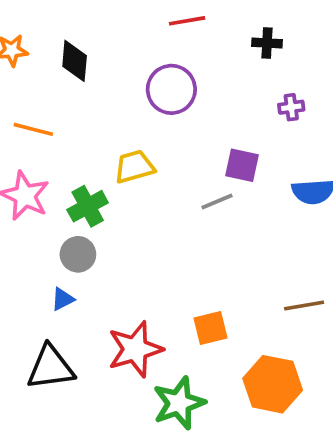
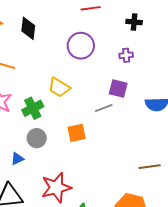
purple cross: (291, 107) -> (126, 55), moved
yellow trapezoid: (134, 167) -> (59, 87), turned -135
gray circle: (78, 254) -> (37, 138), moved
orange square: (211, 328) -> (77, 133), moved

